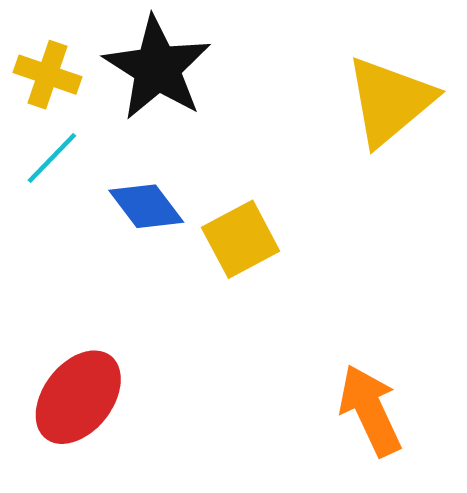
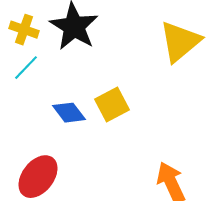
blue diamond: (146, 206) -> (69, 113), moved

